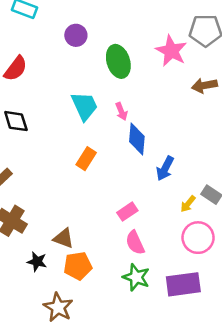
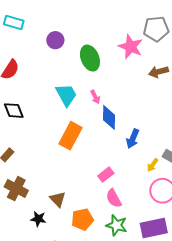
orange rectangle: (86, 159) -> (71, 136), size x1.5
brown triangle: (64, 238) -> (58, 199), turned 30
orange pentagon: (78, 266) -> (82, 219), moved

